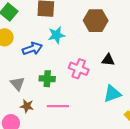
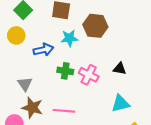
brown hexagon: (96, 21) -> (95, 26), moved
green cross: (47, 79) -> (65, 71), moved
brown star: (27, 106) -> (32, 108), size x1.5

